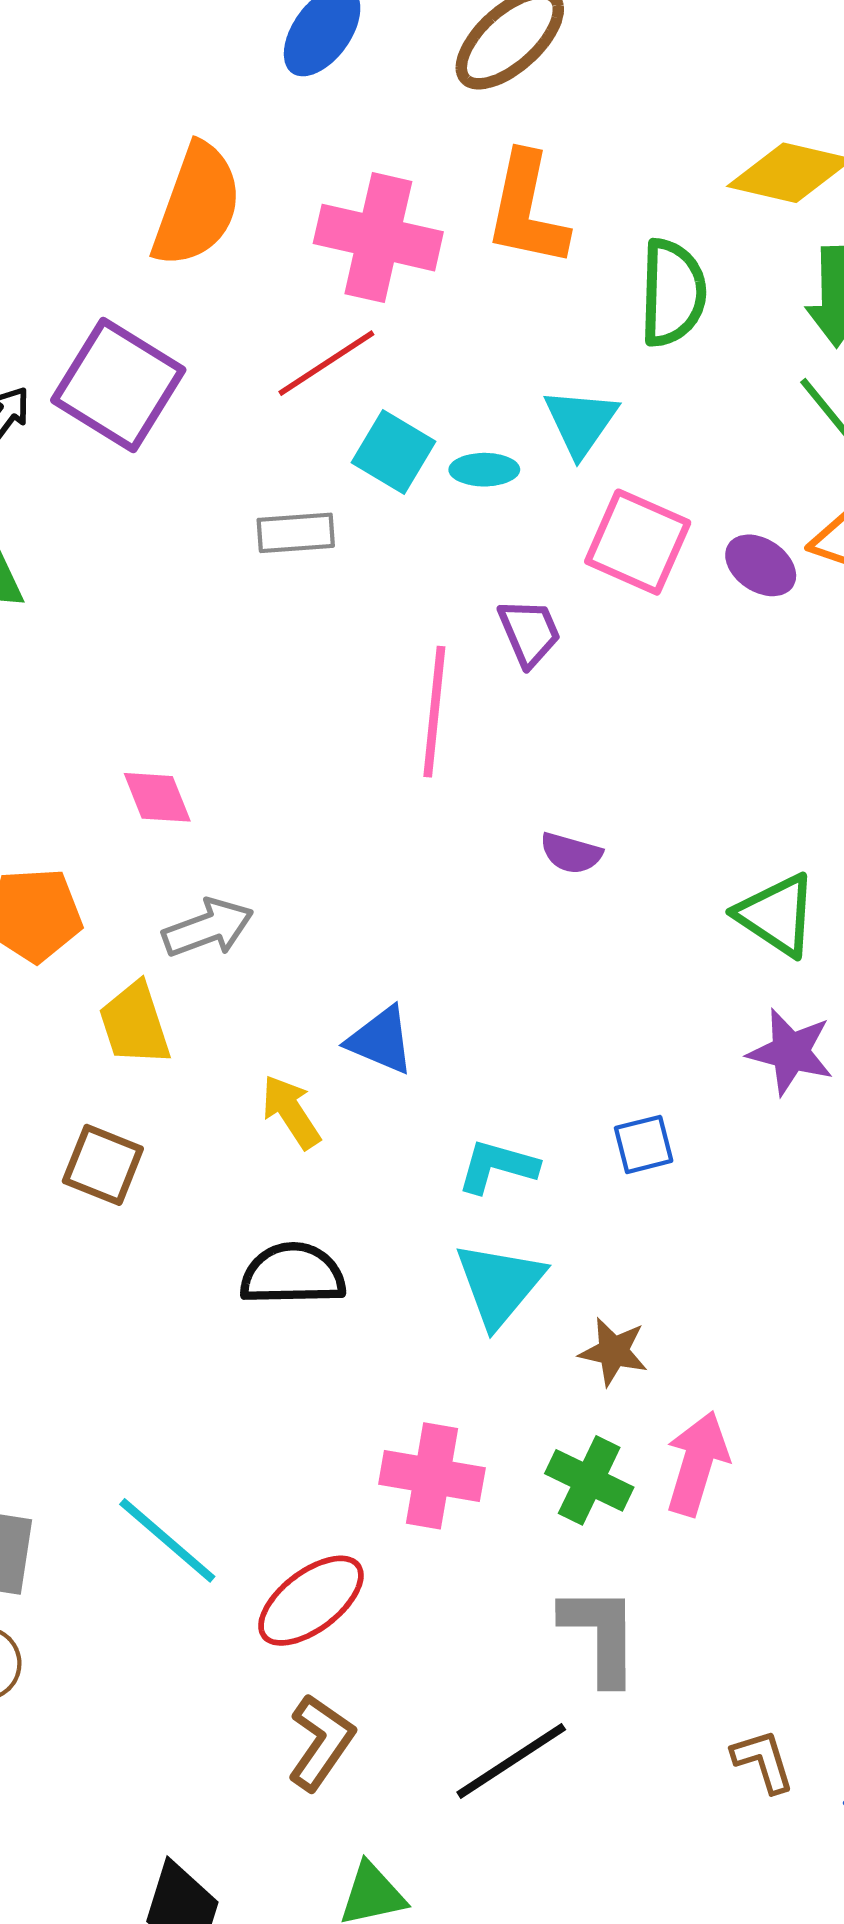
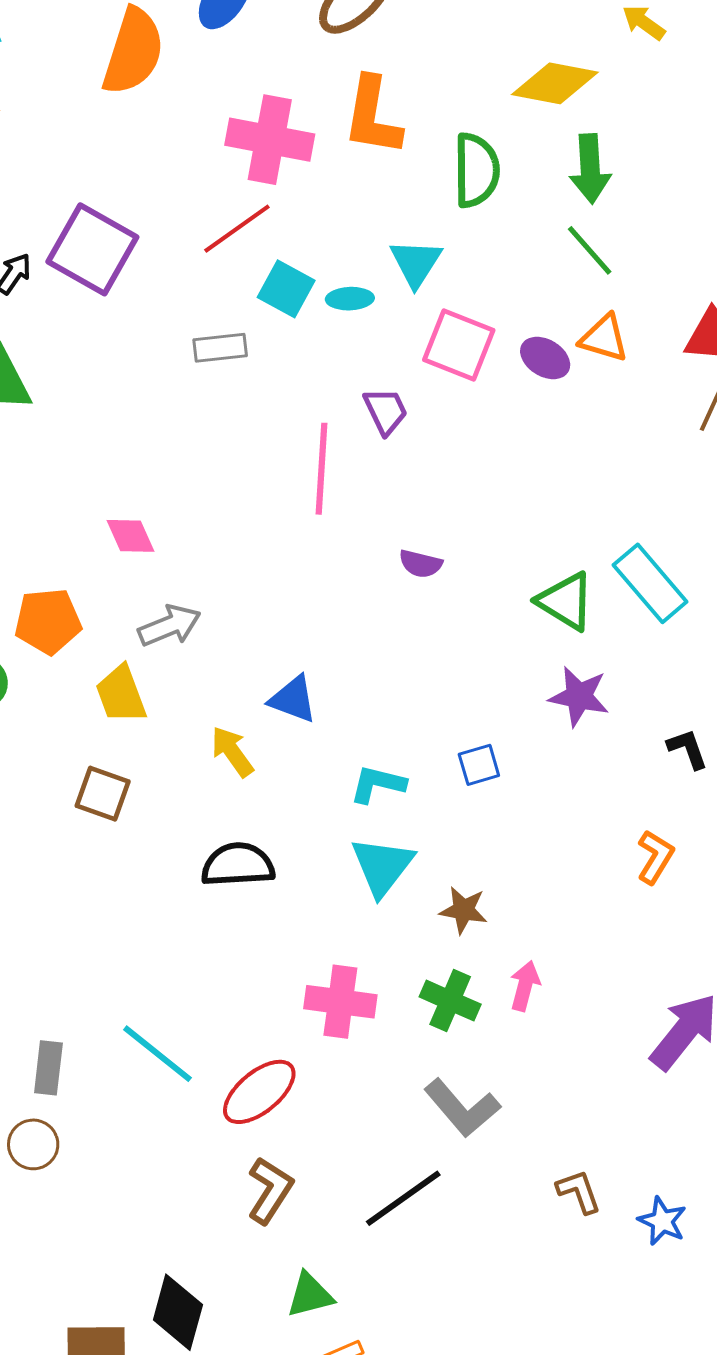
orange semicircle: (197, 205) -> (133, 51), moved
pink arrow: (697, 1463) -> (525, 986), size x0.7
gray L-shape: (600, 1635) -> (462, 1108), turned 142

